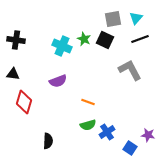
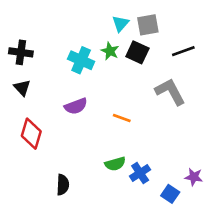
cyan triangle: (136, 18) -> (120, 24), moved
black triangle: (13, 74) -> (22, 88), moved, turned 40
orange line: (88, 102) -> (122, 118), moved

